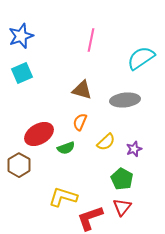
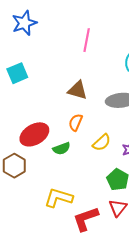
blue star: (21, 36) -> (24, 23), moved

